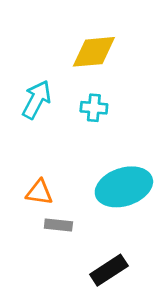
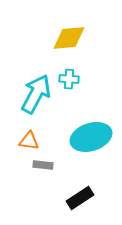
cyan arrow: (37, 100) -> (36, 94), moved, size x1.4

